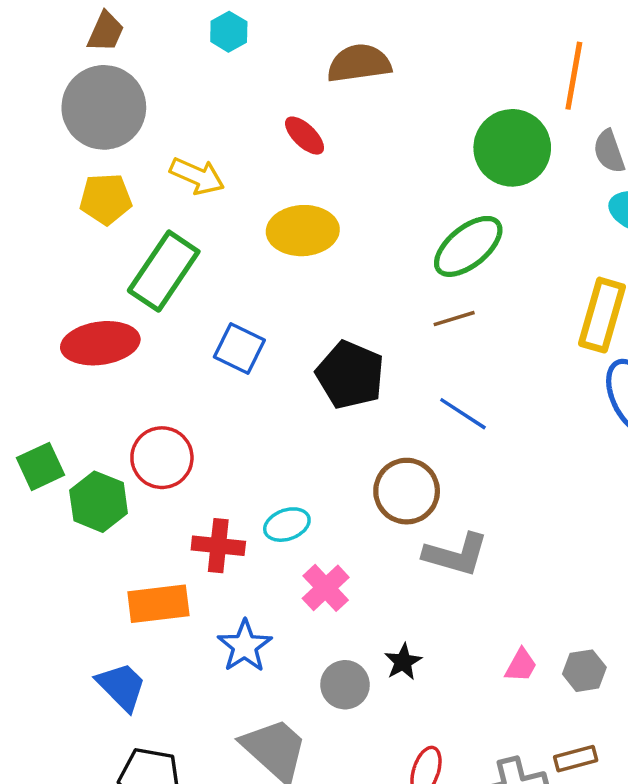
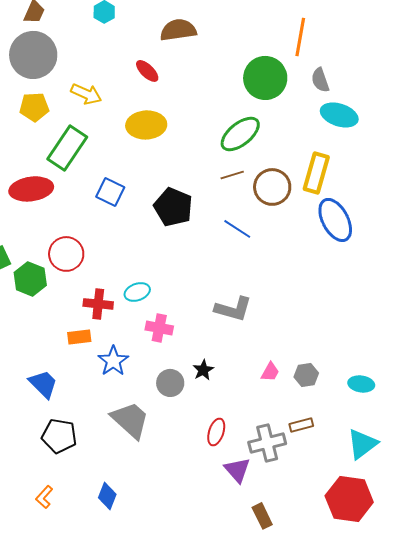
brown circle: (407, 491) -> (272, 187), moved
pink cross: (326, 588) -> (159, 328), turned -36
orange rectangle: (158, 604) -> (79, 337), moved, size x0.7

